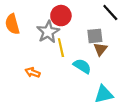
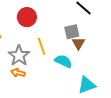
red circle: (61, 16) -> (27, 17), moved
gray star: (48, 32) -> (19, 56), moved

